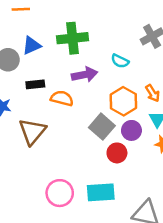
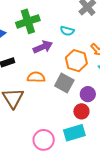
orange semicircle: (62, 98) -> (36, 77), moved
purple circle: (131, 130) -> (88, 94), moved
red circle: (117, 153) -> (81, 111), moved

